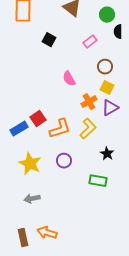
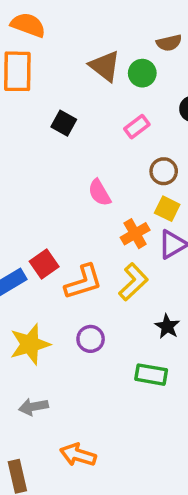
green circle: (107, 15) -> (142, 73), moved
yellow star: (30, 164) -> (30, 344), turned 30
orange arrow: (47, 233) -> (78, 455), moved

